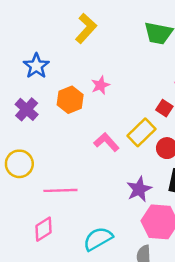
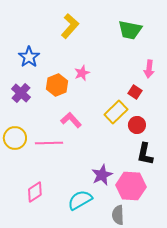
pink L-shape: (106, 142) -> (71, 120), moved
purple star: (139, 189) -> (102, 175), moved
pink line: (60, 190) -> (49, 143), moved

